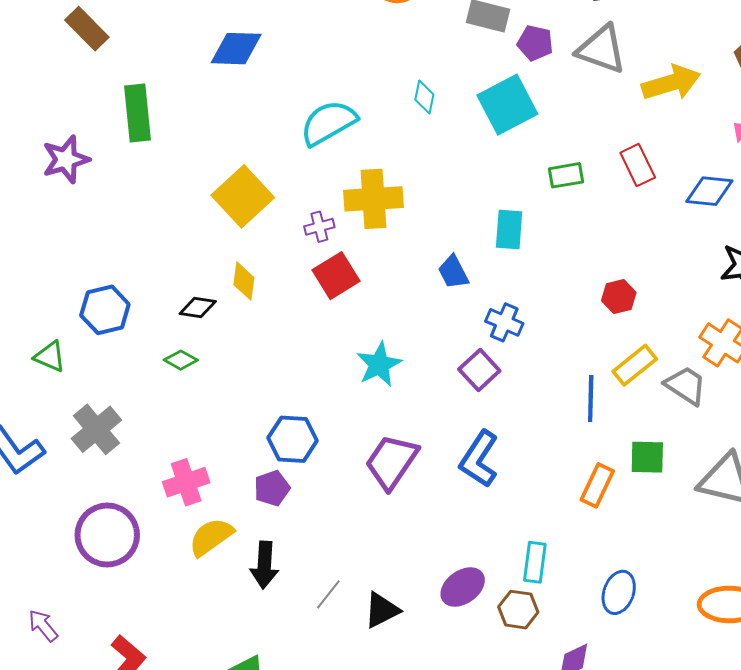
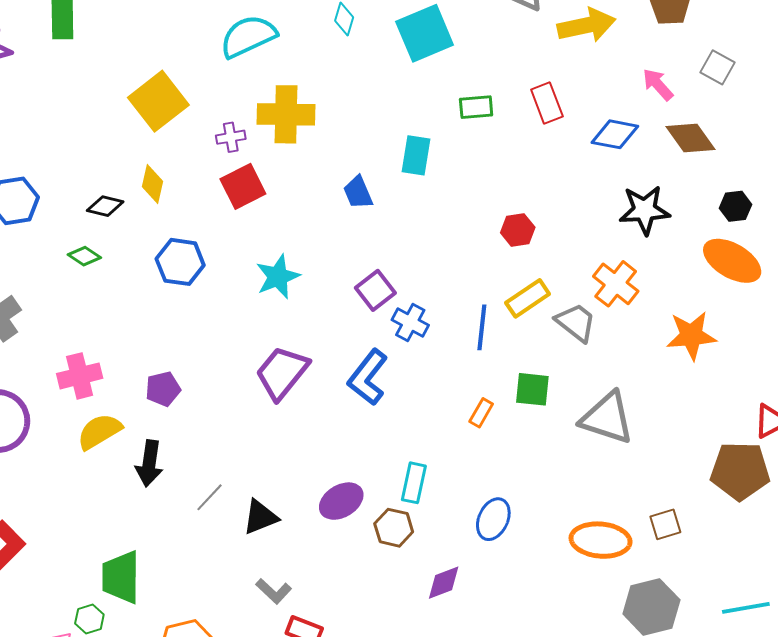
blue cross: (504, 322) -> (410, 323), moved
blue hexagon: (293, 439) -> (180, 262), moved
orange rectangle: (597, 485) -> (481, 413), size x0.7

